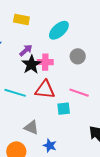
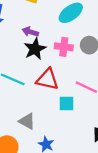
purple arrow: (26, 50) -> (30, 32), turned -128
pink cross: (45, 62) -> (64, 47), moved

